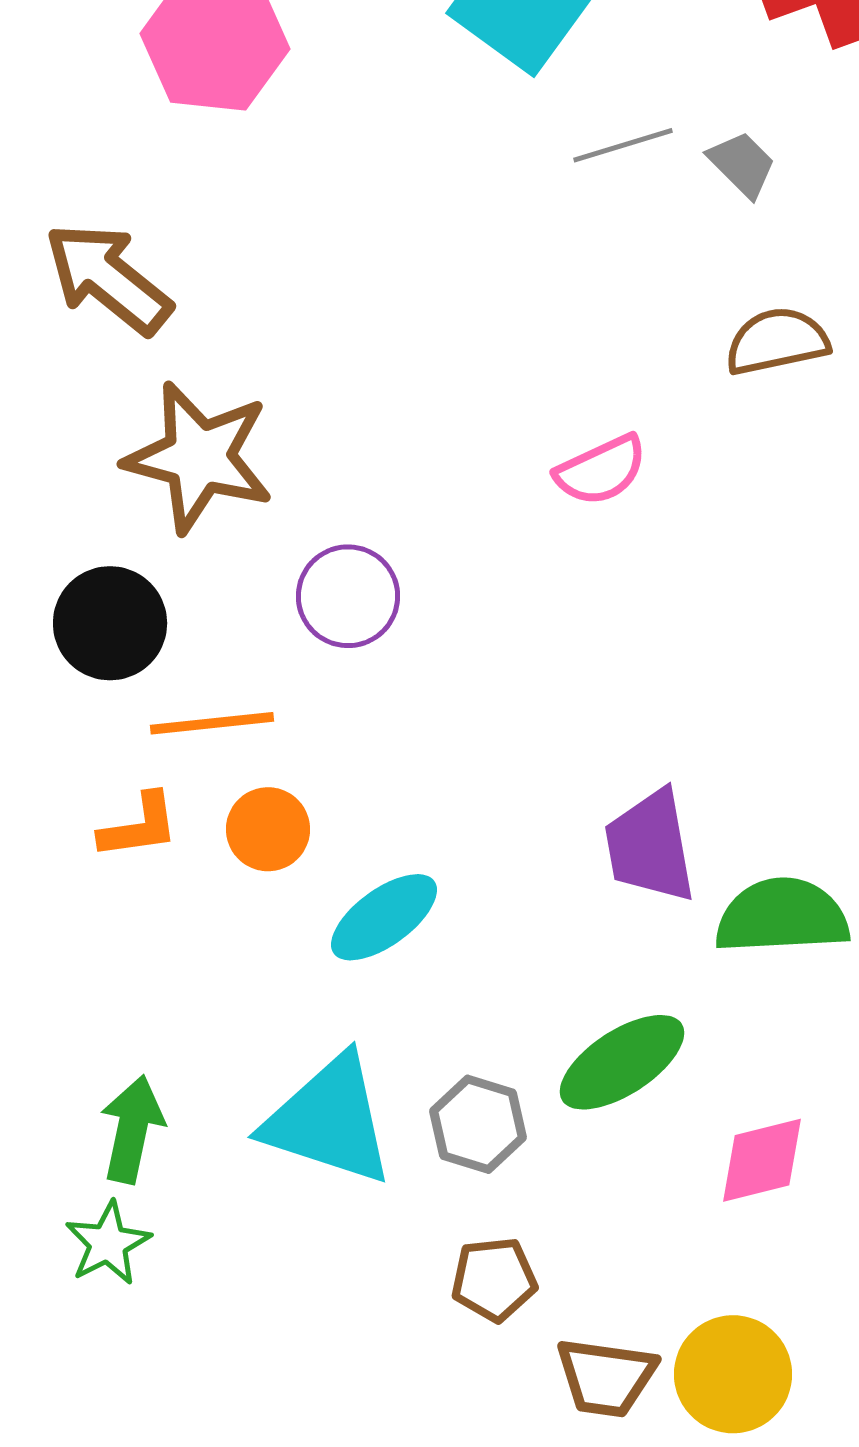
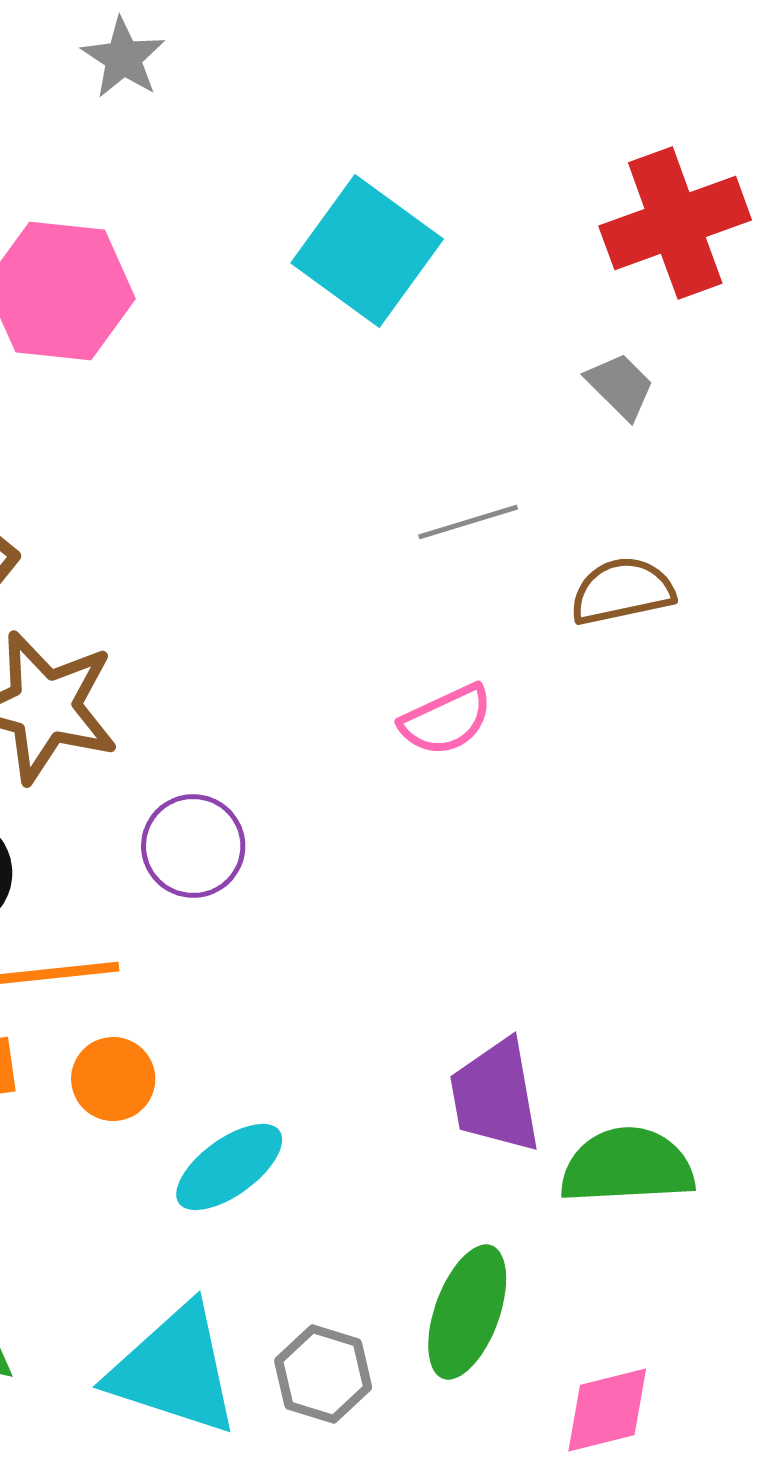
gray line: (623, 145) -> (468, 522), moved
gray trapezoid: (742, 164) -> (620, 386), moved
green ellipse: (622, 1062) -> (467, 1312), turned -37

